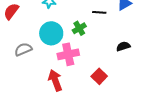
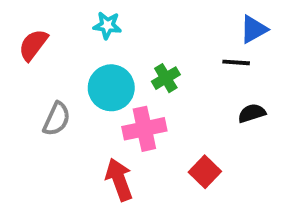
black line: (99, 12) -> (236, 62), moved
gray semicircle: (23, 49) -> (57, 119), turned 138

